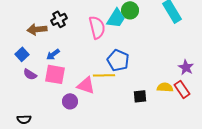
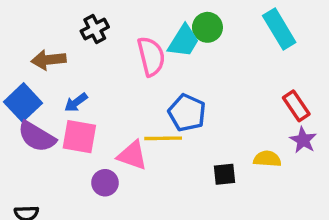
black cross: (59, 19) -> (95, 29), moved
blue square: (22, 54) -> (23, 102), size x1.5
purple star: (186, 67) -> (303, 140), moved
purple semicircle: (30, 74) -> (37, 137), size x1.6
red rectangle: (182, 89) -> (296, 106), moved

